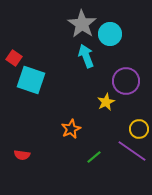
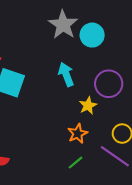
cyan arrow: (86, 56) -> (66, 74), moved
orange star: (71, 129) -> (78, 134), moved

